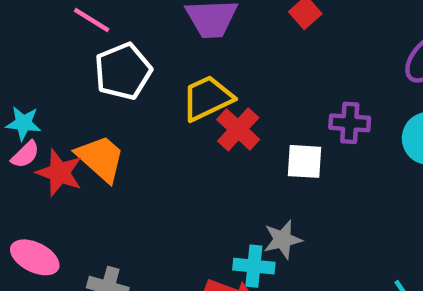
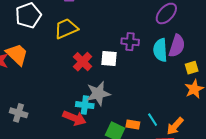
red cross: (238, 129) -> (83, 62), moved
gray star: (283, 240) -> (98, 93), size x1.4

